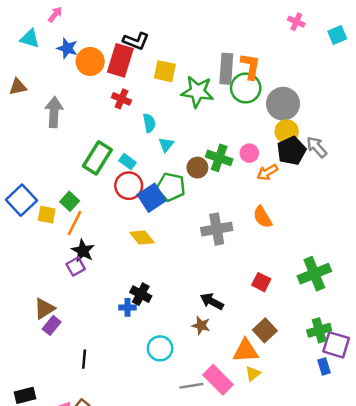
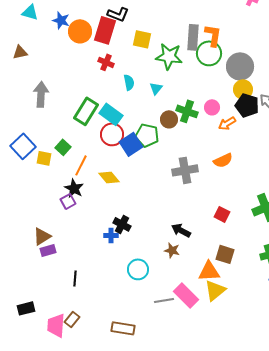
gray arrow: (54, 112) -> (41, 94), moved
cyan triangle: (166, 145) -> (156, 88), moved
black pentagon: (291, 151) -> (247, 105), turned -30
cyan rectangle: (128, 162) -> (111, 114), size x1.6
orange semicircle: (263, 217) -> (223, 160), turned -84
orange line: (74, 223) -> (81, 165), moved
yellow diamond: (142, 237) -> (109, 177), moved
purple rectangle: (52, 325) -> (48, 250), turned 35
brown square: (265, 330) -> (225, 254), turned -30
yellow triangle: (253, 374) -> (215, 290), size x1.6

